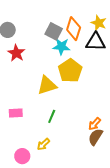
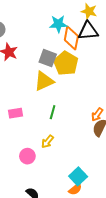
orange diamond: (74, 29) -> (71, 38), moved
gray square: (54, 31) -> (48, 58), moved
cyan star: (61, 46) -> (58, 24), moved

